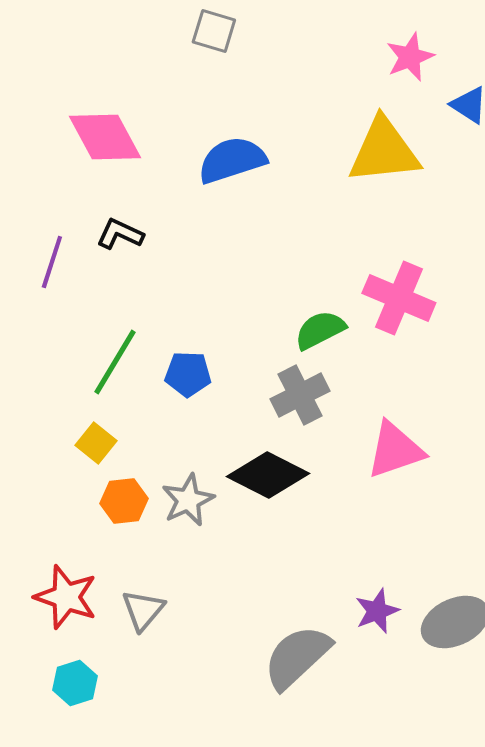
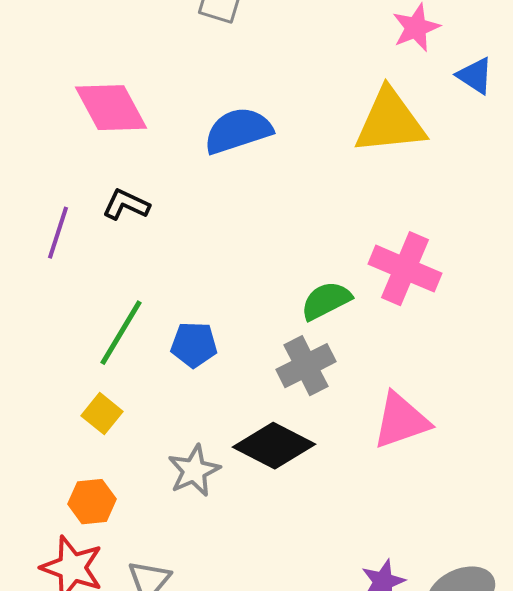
orange hexagon: (124, 501) -> (92, 502), moved

